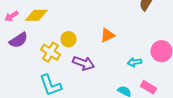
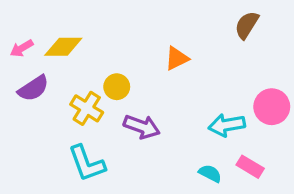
orange triangle: (107, 35) -> (177, 58), moved
cyan arrow: (134, 62) -> (227, 125), size x1.5

